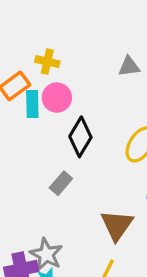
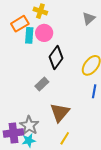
gray triangle: (129, 66) -> (89, 18), turned -40
brown triangle: (117, 225) -> (60, 112), moved

